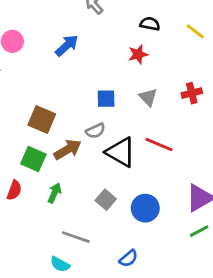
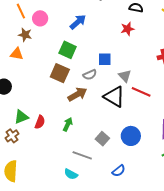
gray triangle: (148, 97) -> (125, 76), moved
gray semicircle: (95, 131) -> (90, 75), moved
green square: (33, 159) -> (68, 50), moved
gray square: (106, 200) -> (102, 139), moved

